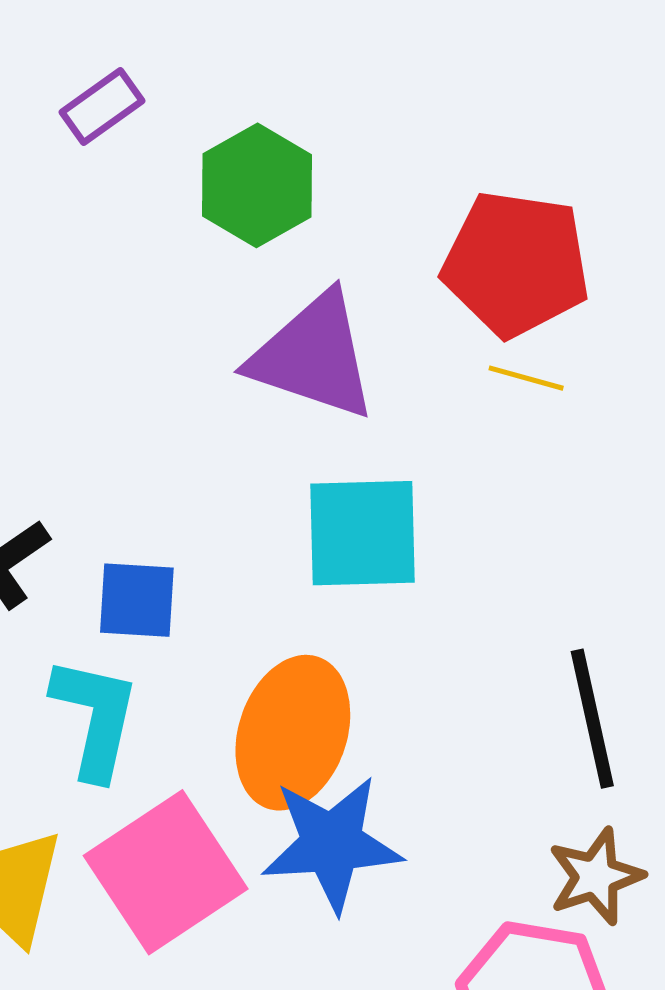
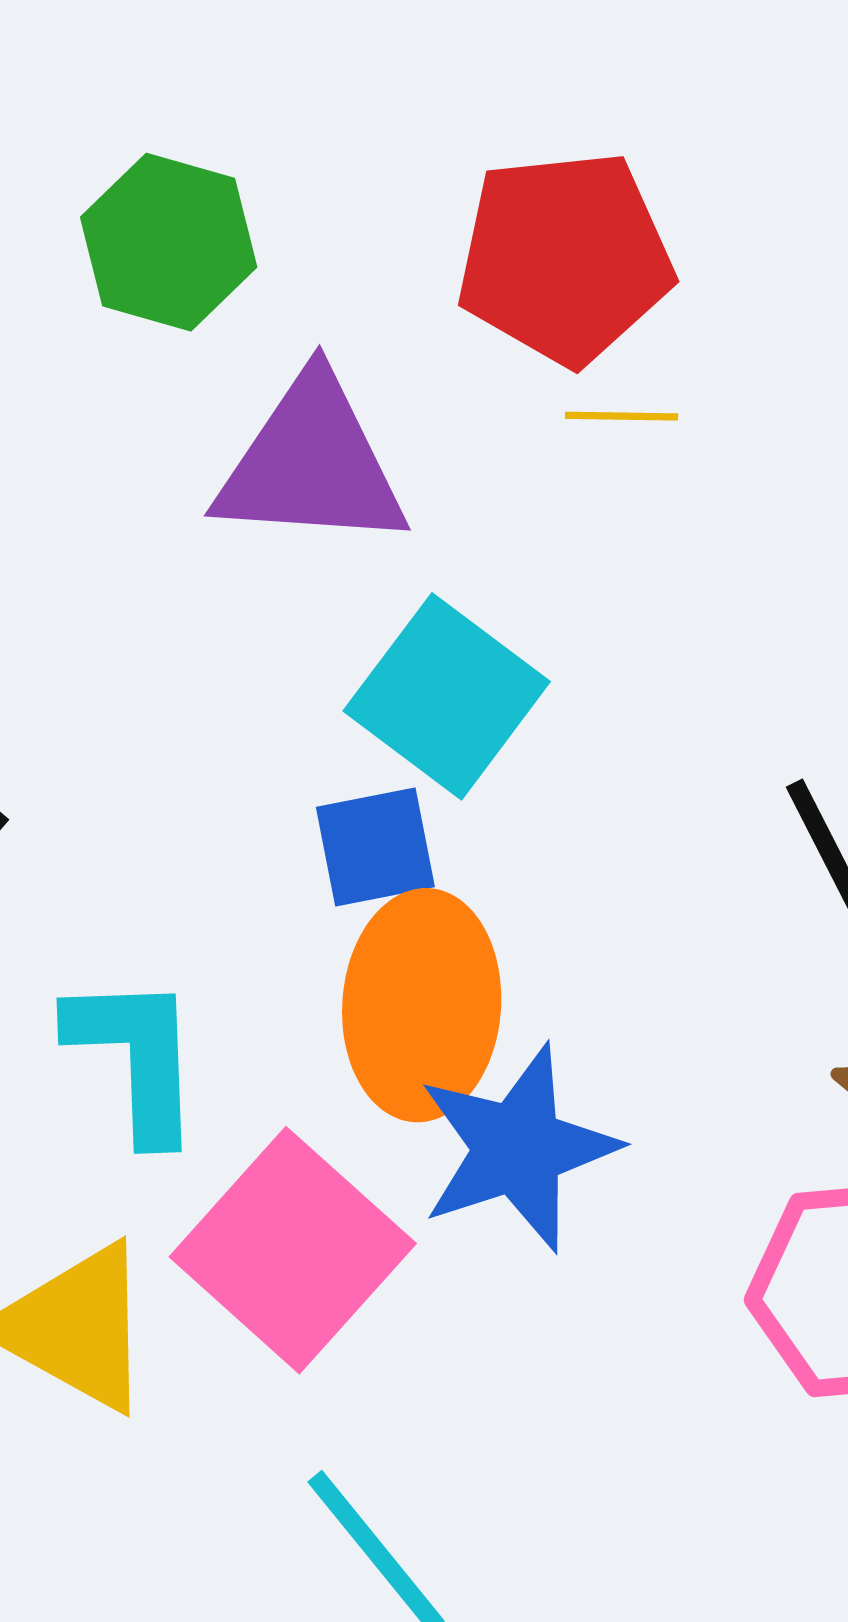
cyan square: (363, 533) -> (447, 696), turned -37
blue square: (137, 600) -> (375, 847), moved

